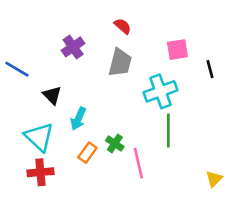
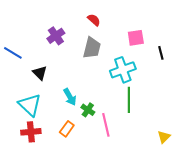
cyan arrow: (78, 119) -> (70, 97), moved, turned -54
orange rectangle: (87, 153) -> (67, 129), moved

